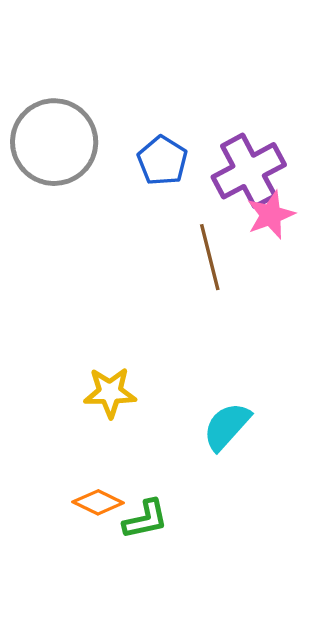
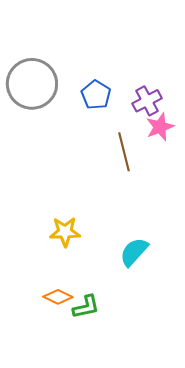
purple cross: (249, 171) -> (147, 101), size x0.7

